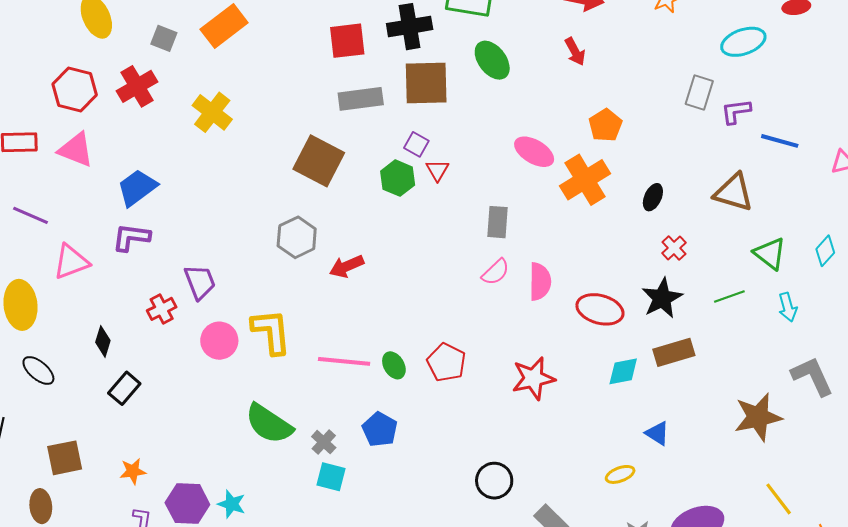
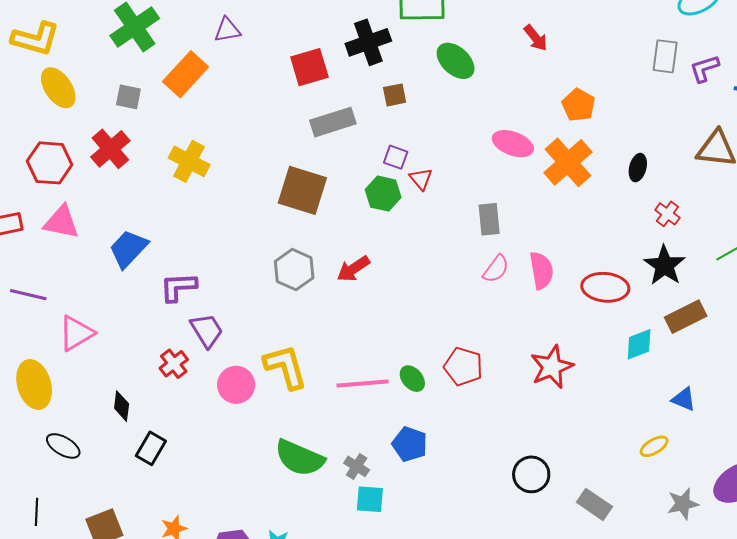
brown square: (426, 83) -> (395, 95), size x0.5
purple L-shape: (131, 237) -> (178, 287), moved
red arrow: (347, 266) -> (353, 269), moved

